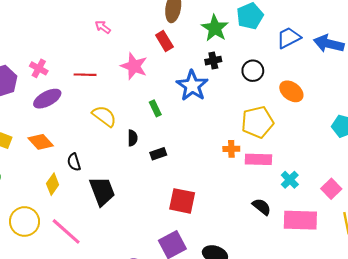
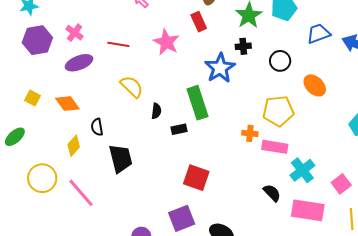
green rectangle: (155, 108) -> (197, 103), moved, size x2.0
cyan cross: (290, 180) -> (302, 170), size x1.4

